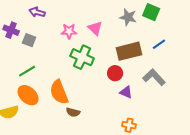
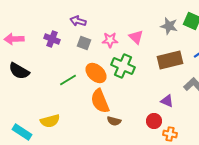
gray square: (29, 40) -> (84, 43), moved
red circle: (115, 73) -> (154, 121), moved
orange ellipse: (28, 95) -> (96, 73), moved

